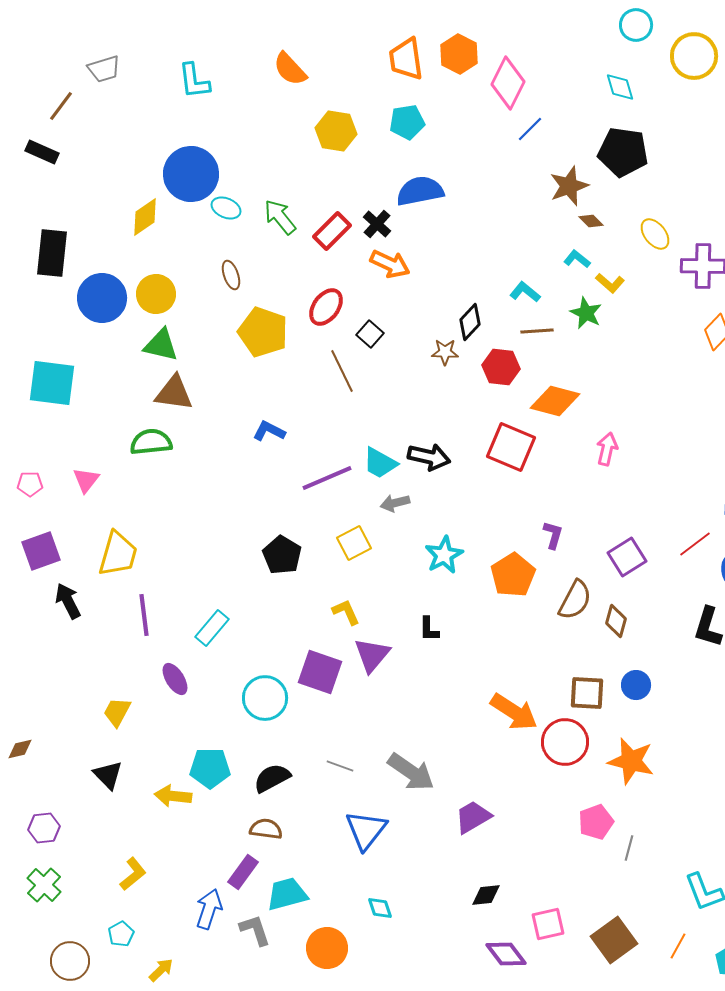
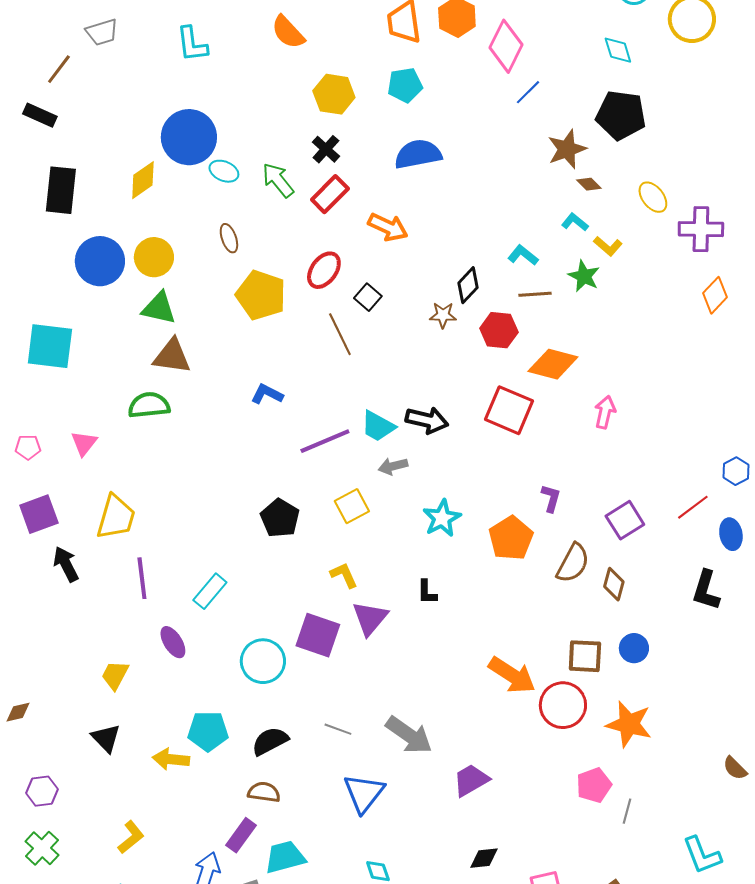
black cross: (377, 224) -> (326, 149), moved
black rectangle: (52, 253) -> (61, 190), moved

